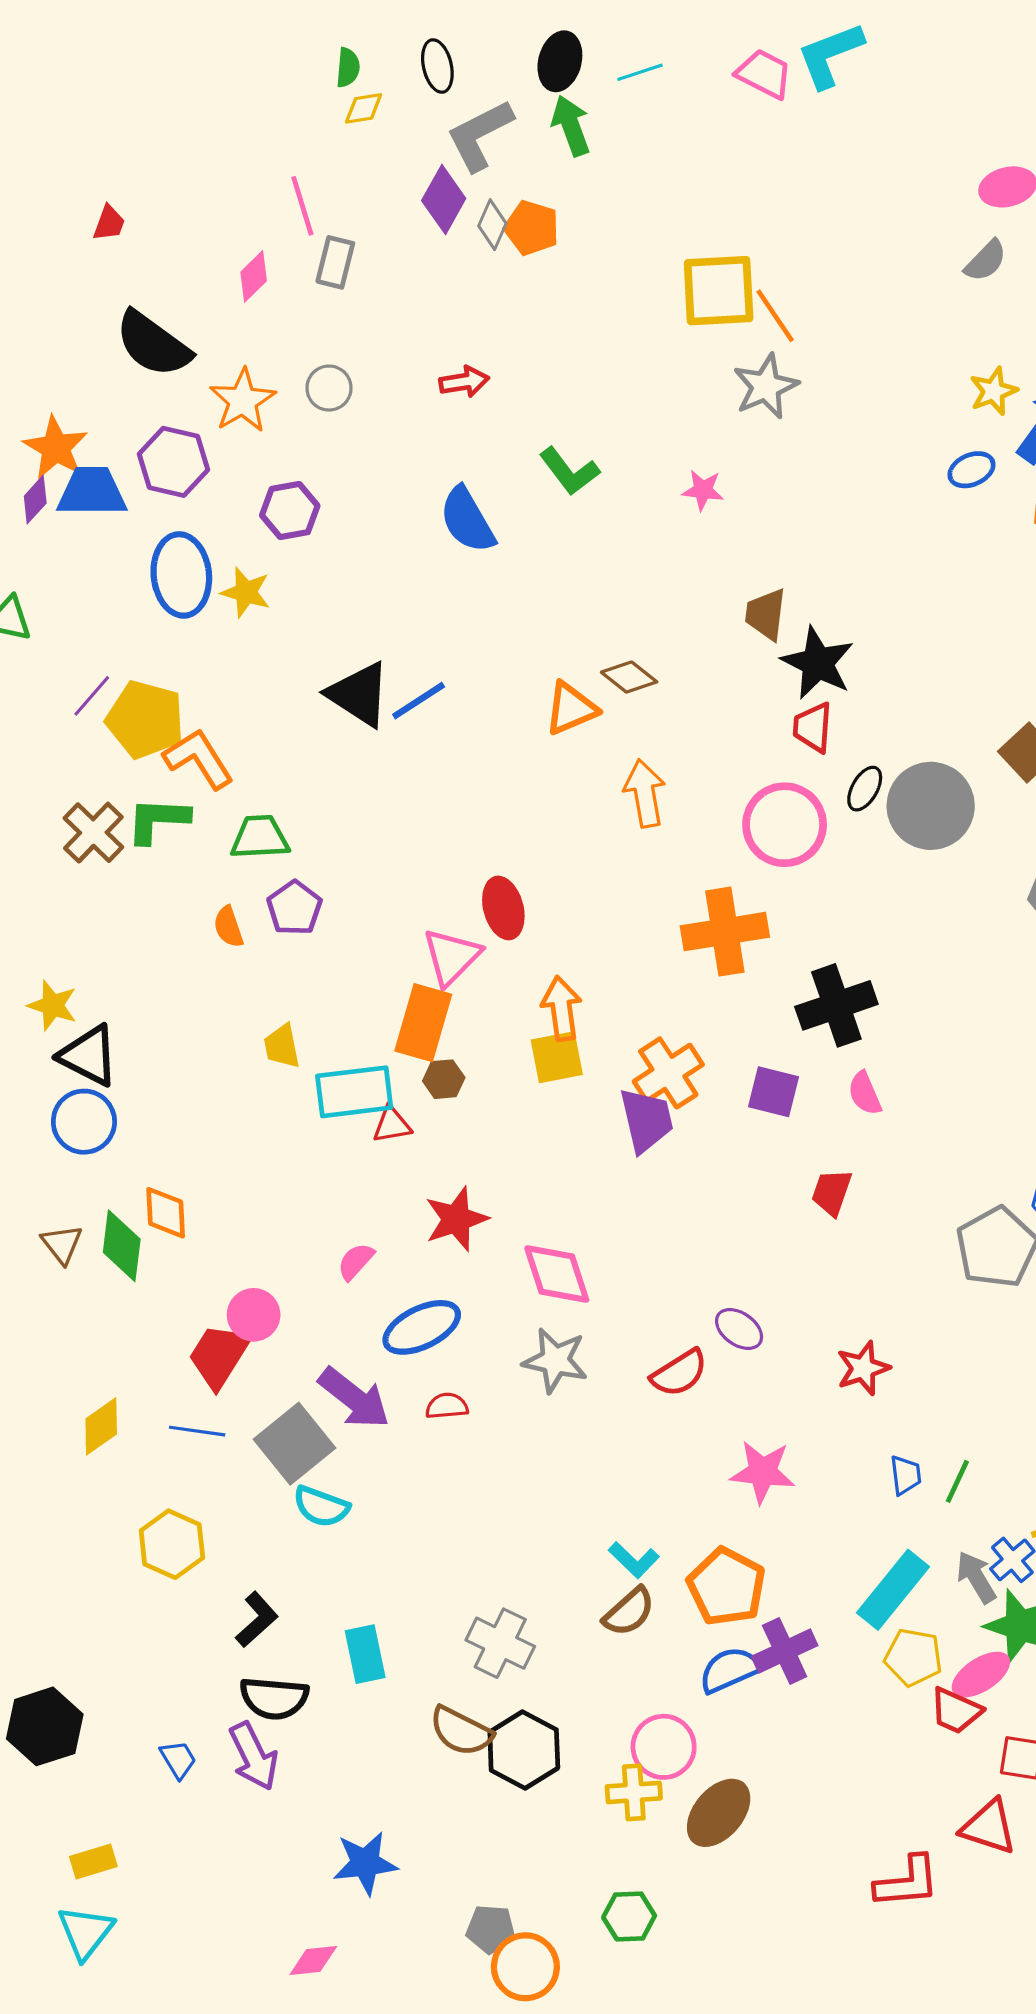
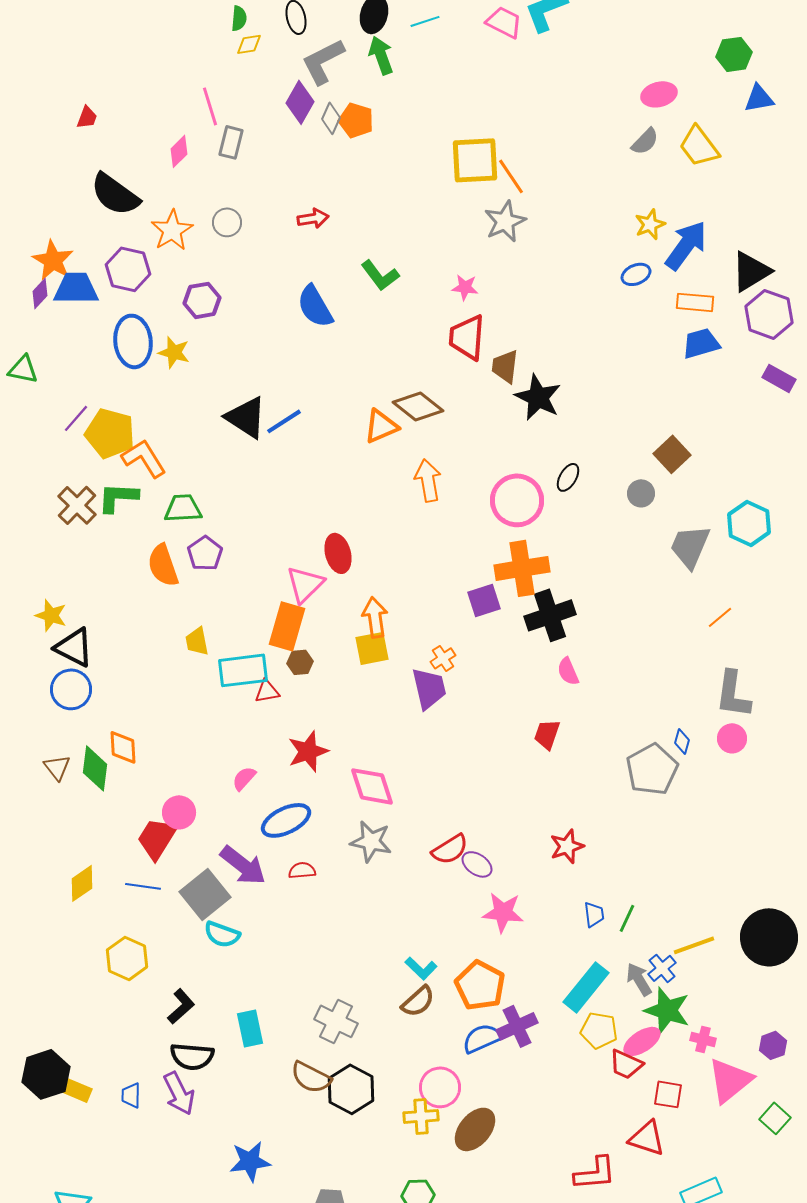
brown diamond: (629, 677) -> (418, 406), size x1.4
red trapezoid: (813, 727) -> (467, 337), moved, size x1.4
gray circle: (931, 806) -> (641, 493), moved, size x0.5
orange semicircle: (228, 927) -> (163, 565), size x1.6
orange cross: (725, 932) -> (522, 568), moved
orange cross: (668, 1073) -> (443, 658), size x0.6
purple square: (774, 1092) -> (484, 600), moved, turned -32
purple ellipse: (739, 1329) -> (477, 864), moved
blue trapezoid: (178, 1759) -> (131, 1095), turned -148
yellow rectangle: (93, 1862) -> (77, 1090), moved, turned 40

